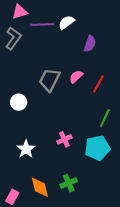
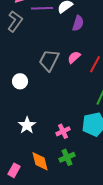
purple semicircle: (90, 44) -> (78, 23), moved
pink cross: (64, 139) -> (63, 131), moved

